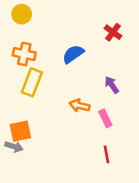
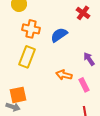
red cross: (113, 32) -> (83, 13), moved
orange cross: (24, 54) -> (31, 29), moved

